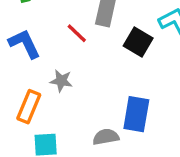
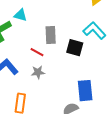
gray star: (61, 81) -> (38, 72), moved

